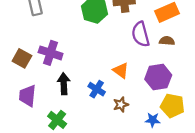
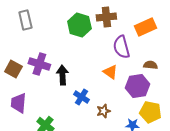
brown semicircle: (167, 41) -> (150, 65), moved
orange triangle: (121, 70) -> (110, 72), moved
black arrow: (64, 84) -> (62, 75), moved

